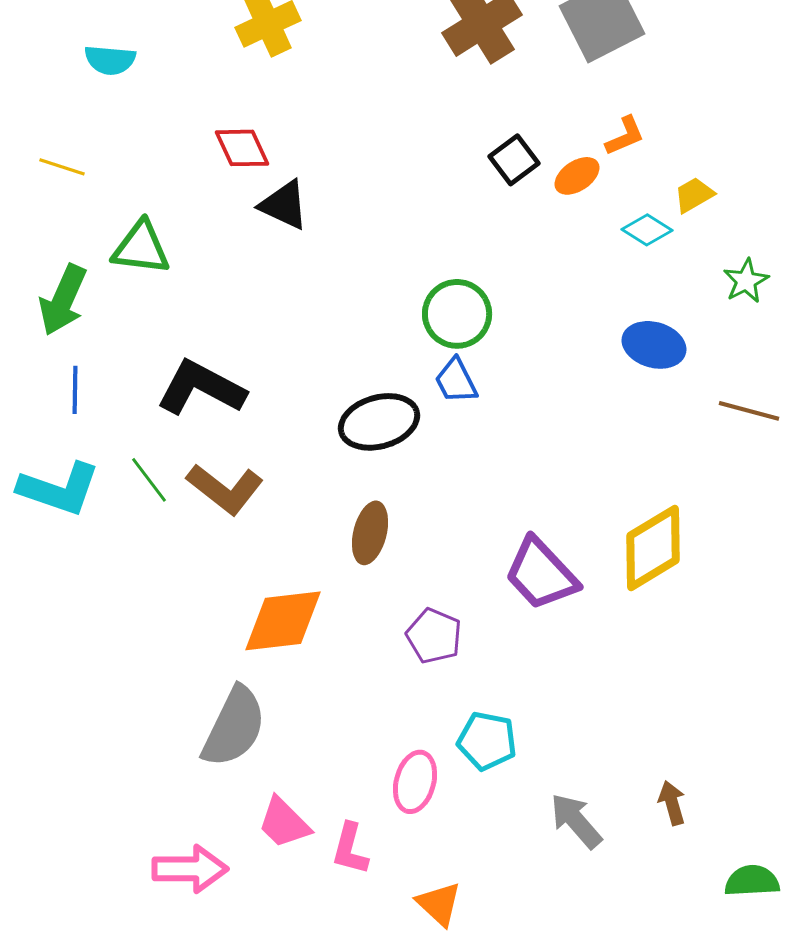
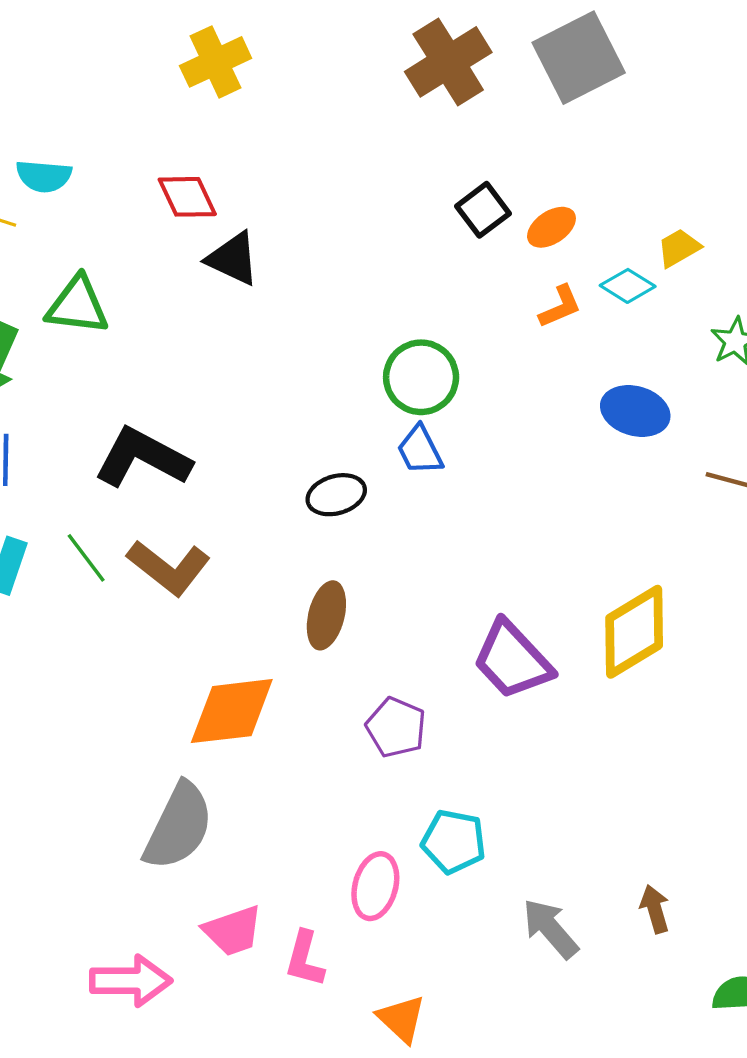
cyan semicircle: (110, 60) -> (44, 176), moved
orange L-shape: (625, 136) -> (560, 307), moved
black ellipse: (379, 422) -> (336, 495), size x0.7
pink trapezoid: (284, 823) -> (233, 931), turned -64

